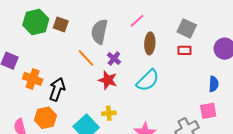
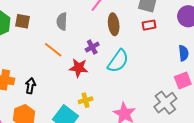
gray semicircle: (99, 32) -> (62, 21), size x0.7
purple cross: (114, 58) -> (92, 47), moved, turned 32
black arrow: (57, 89) -> (30, 86), size x0.7

